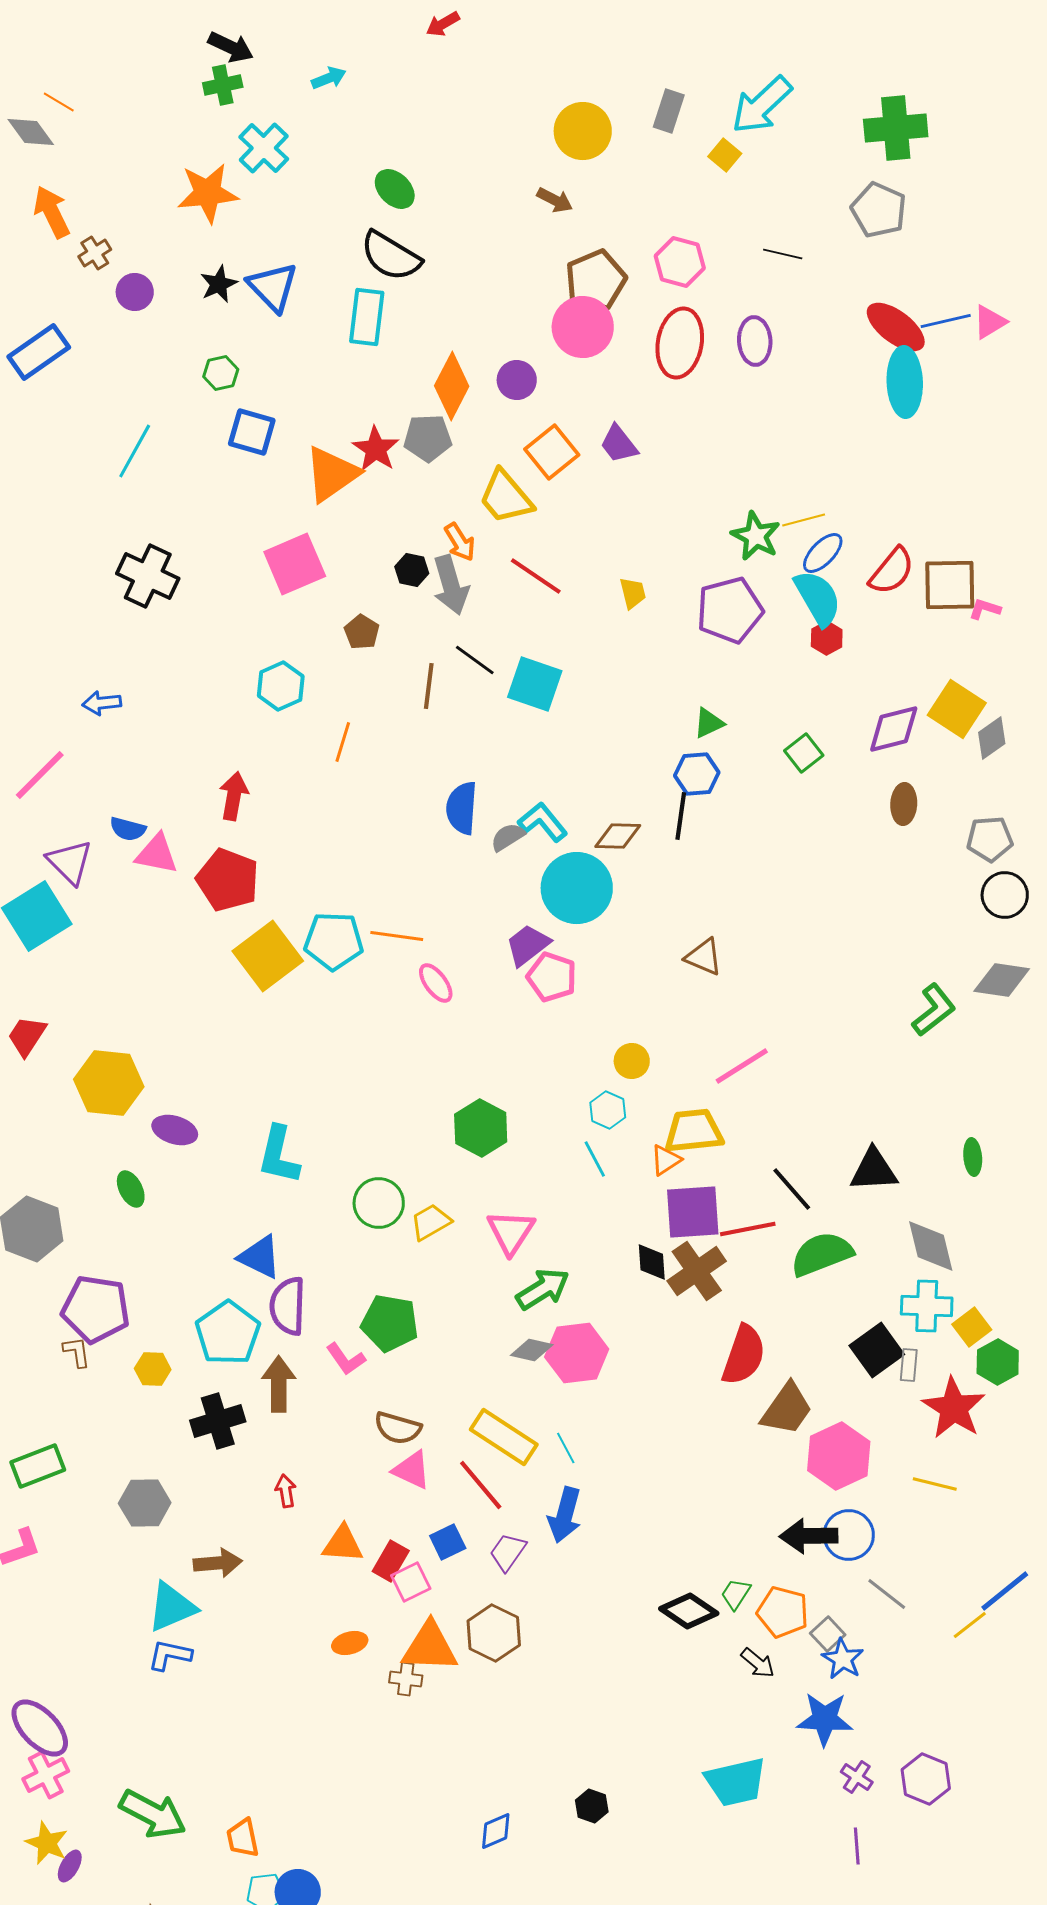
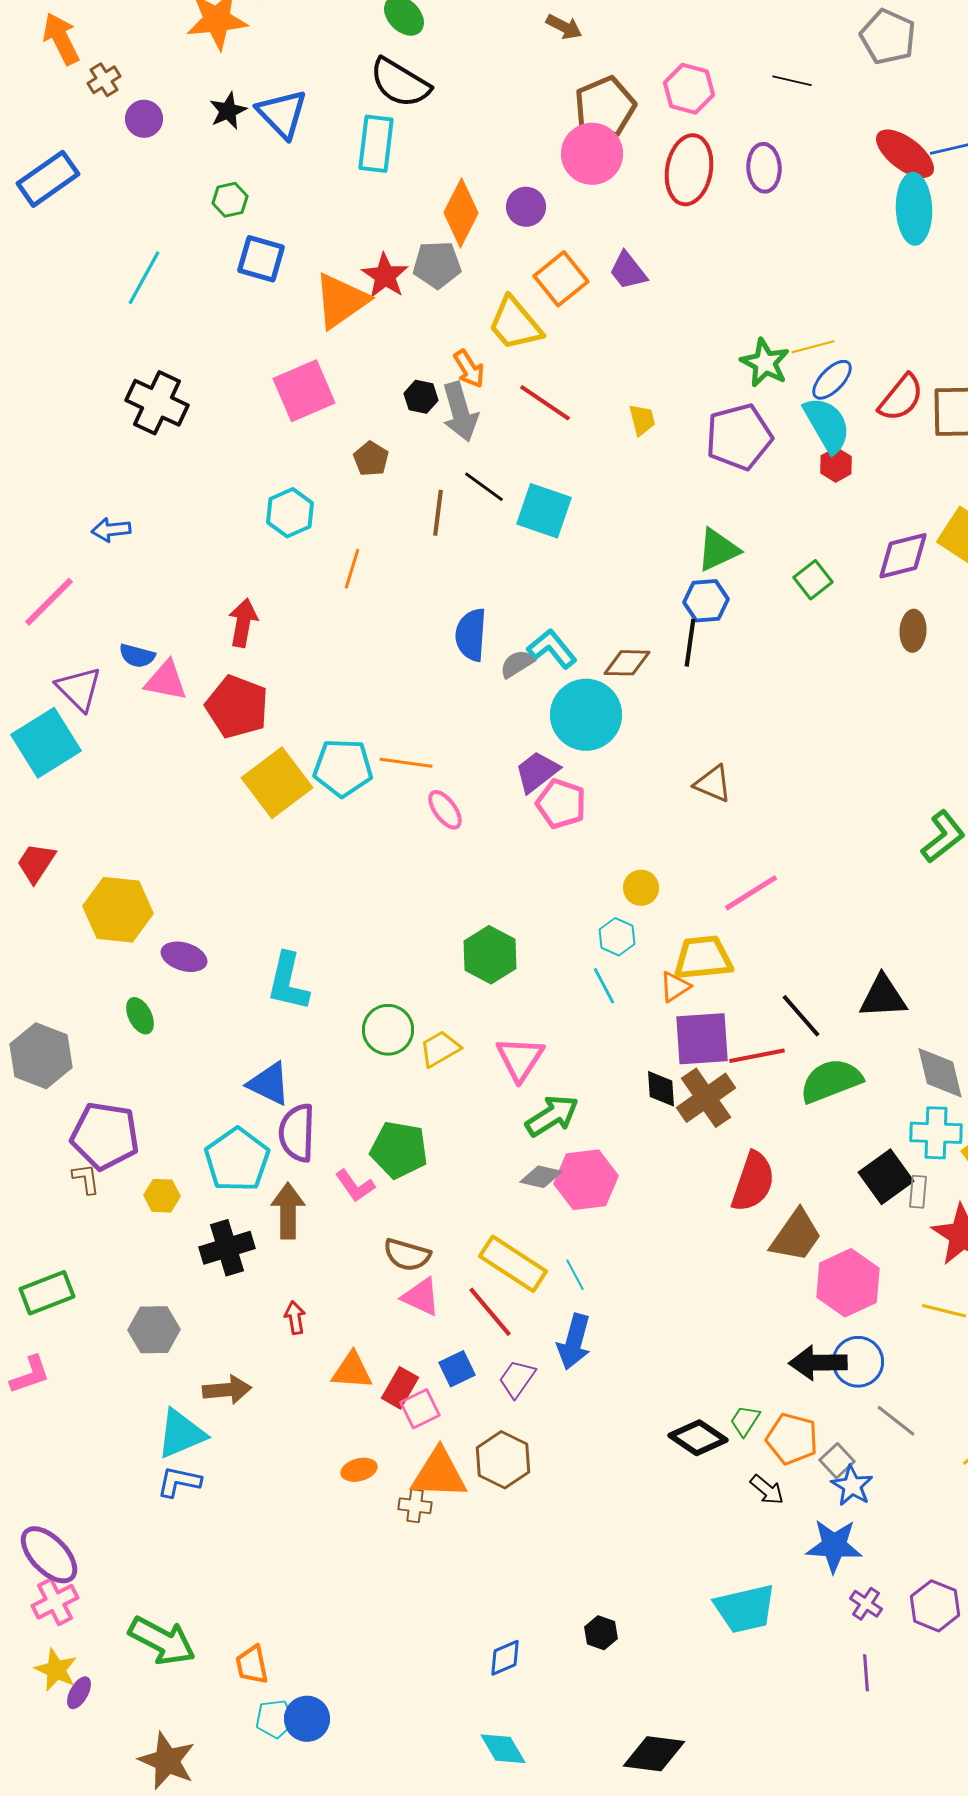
green triangle: (709, 723) -> (718, 550), size x1.4

